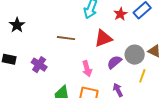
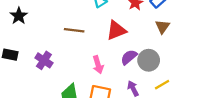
brown triangle: (154, 51) -> (162, 27), moved, turned 40
gray circle: (135, 55) -> (149, 60), moved
yellow line: (142, 76) -> (162, 85), moved, turned 40

